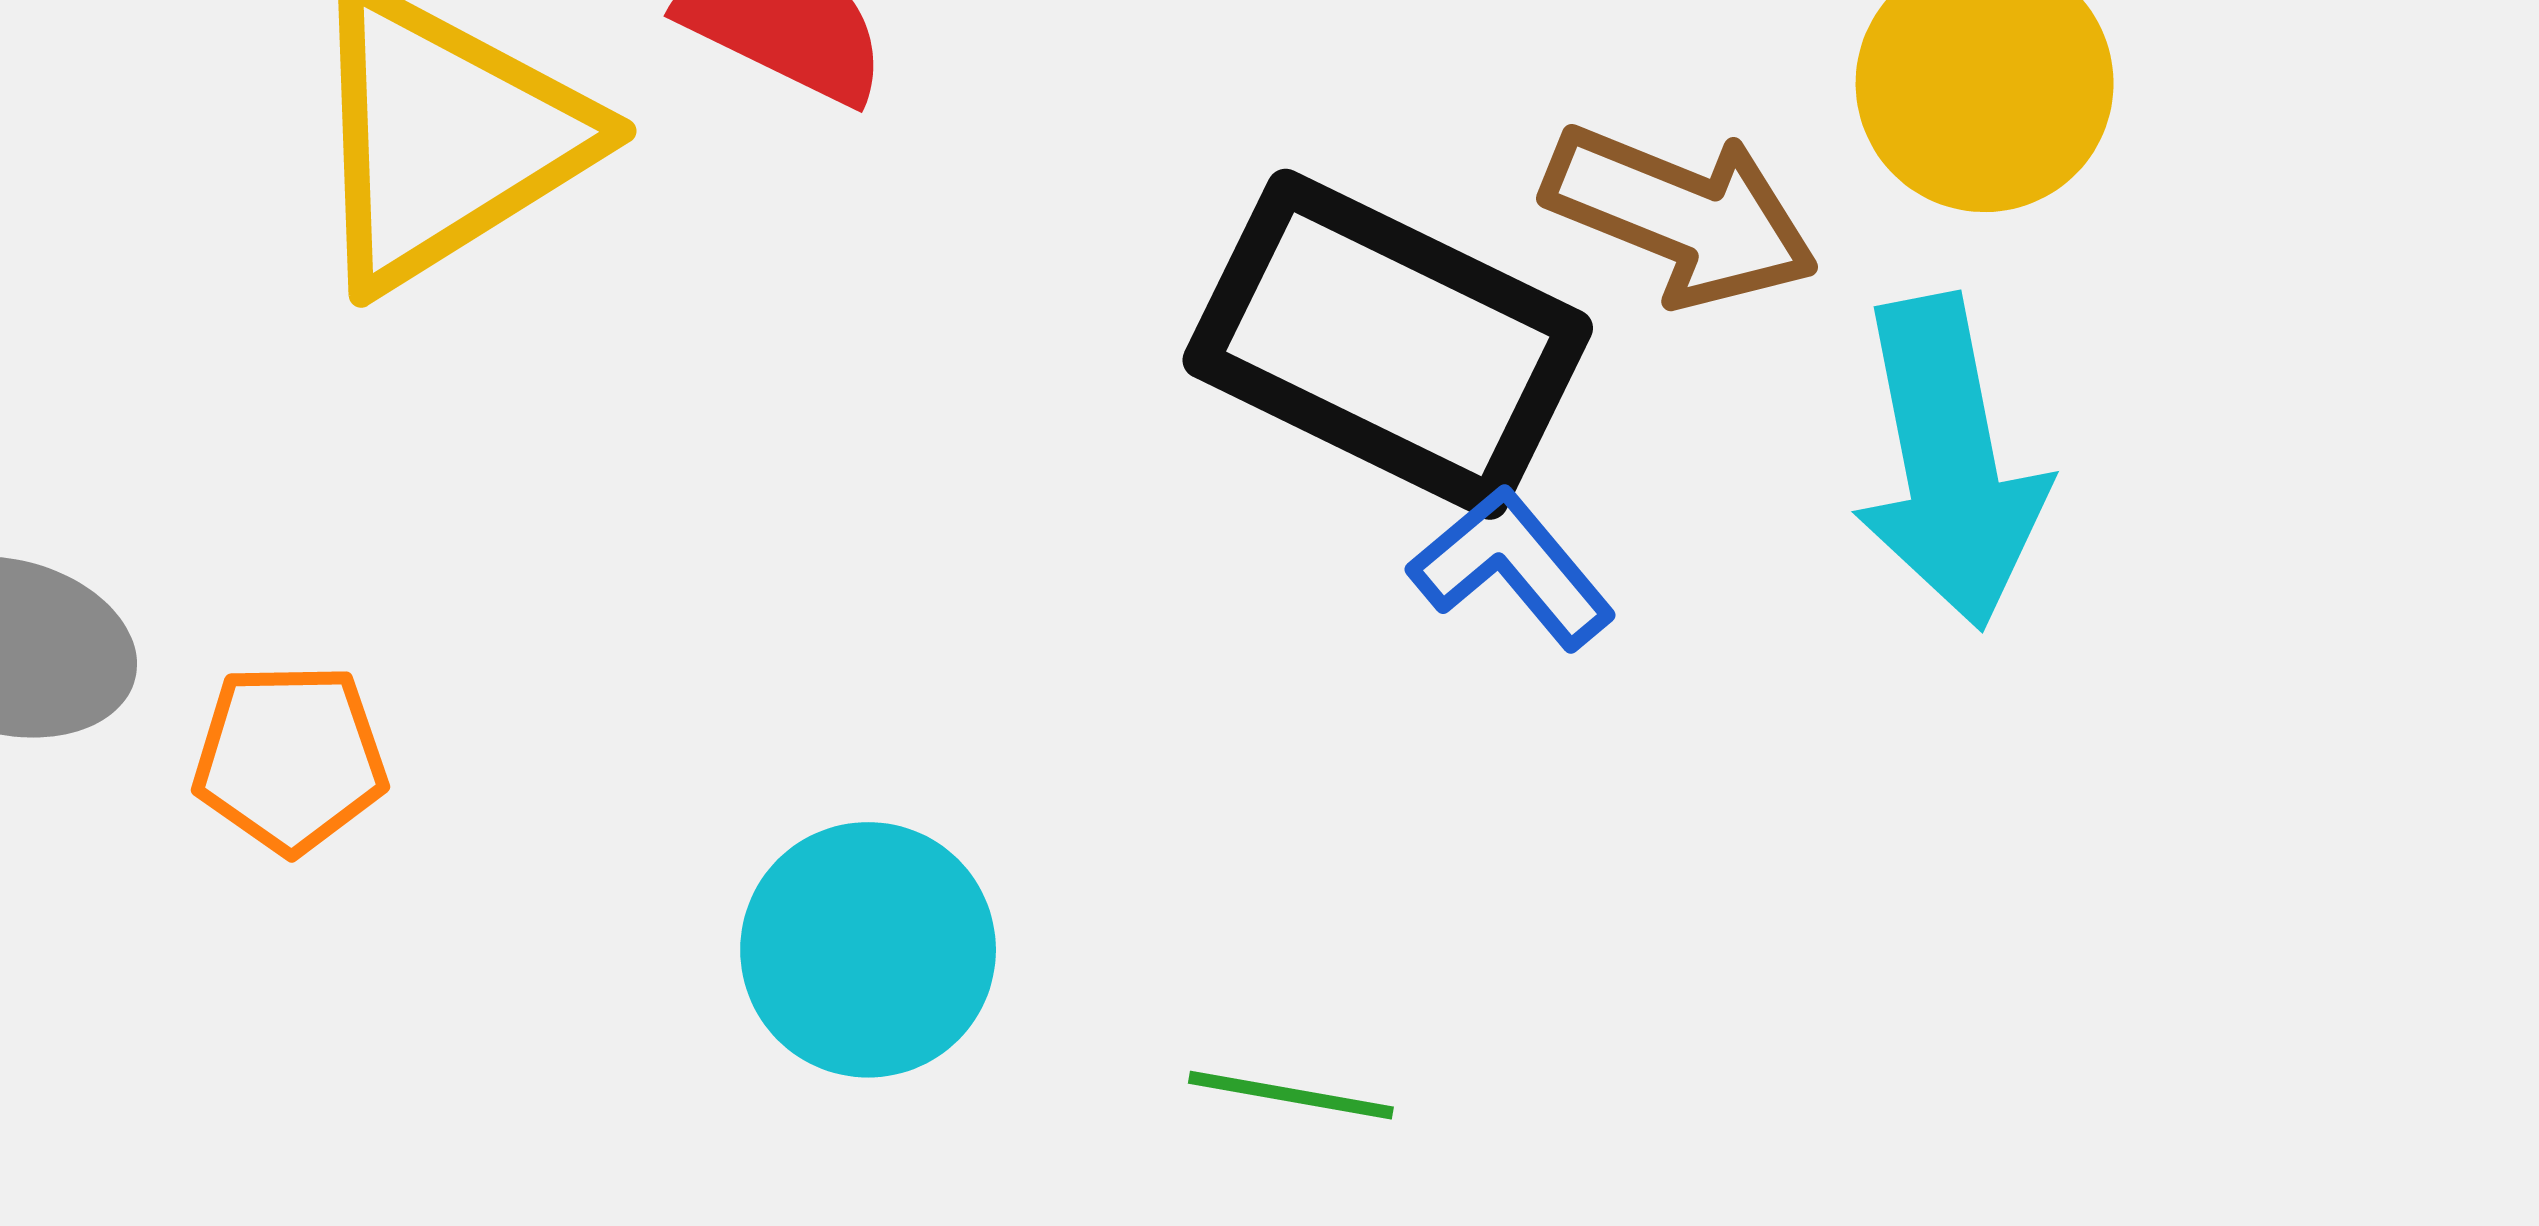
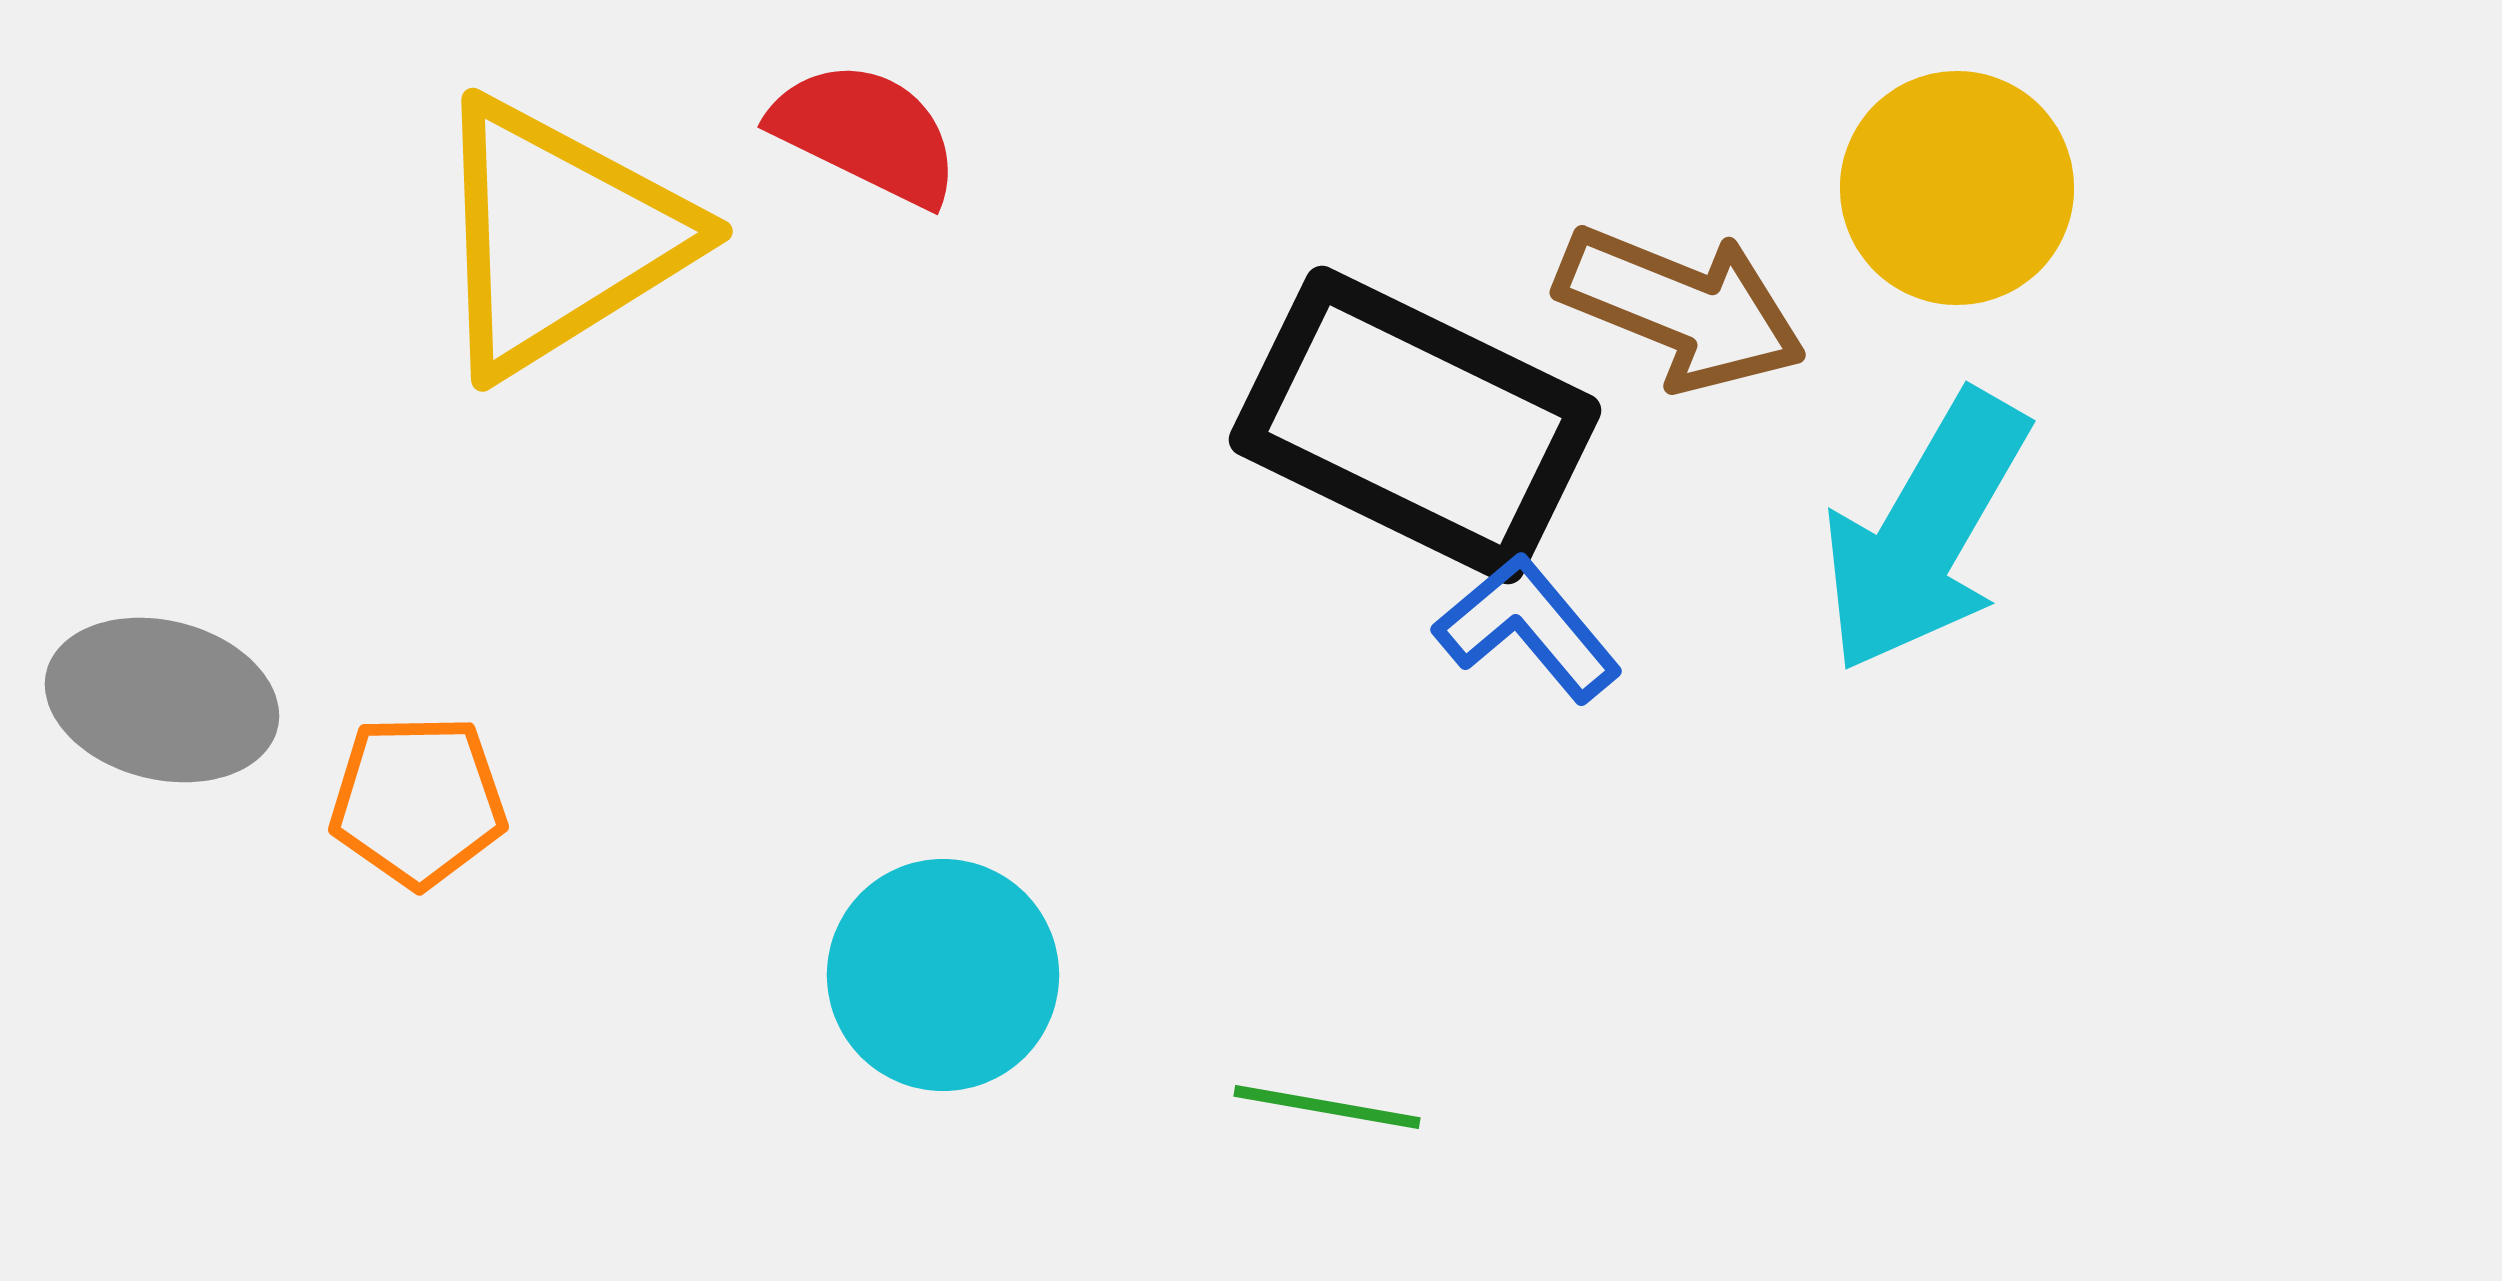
cyan arrow: (1949, 462) -> (1925, 532), turned 41

